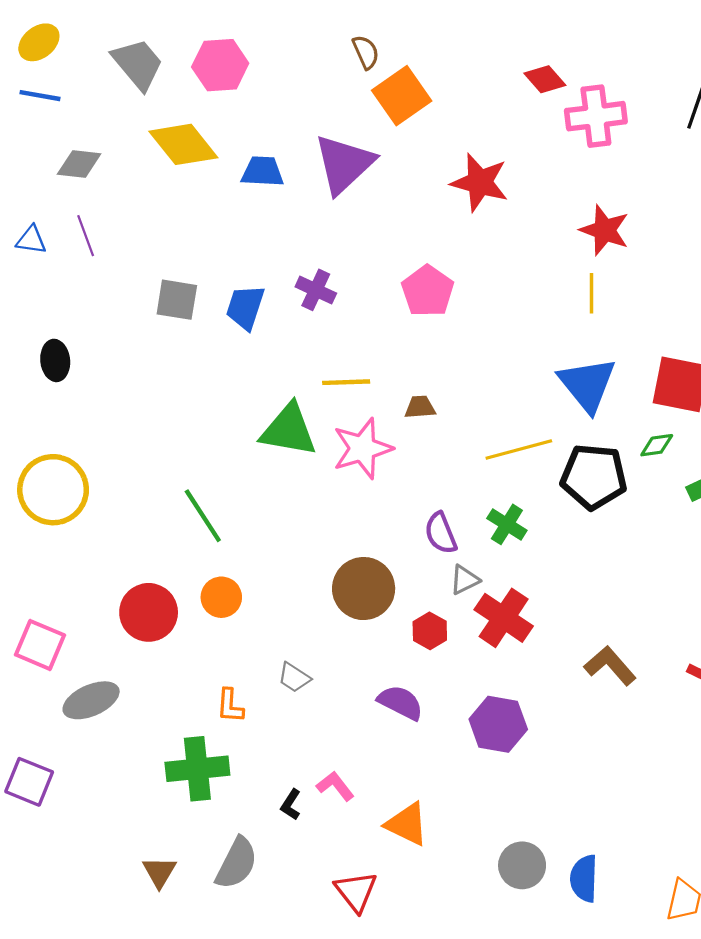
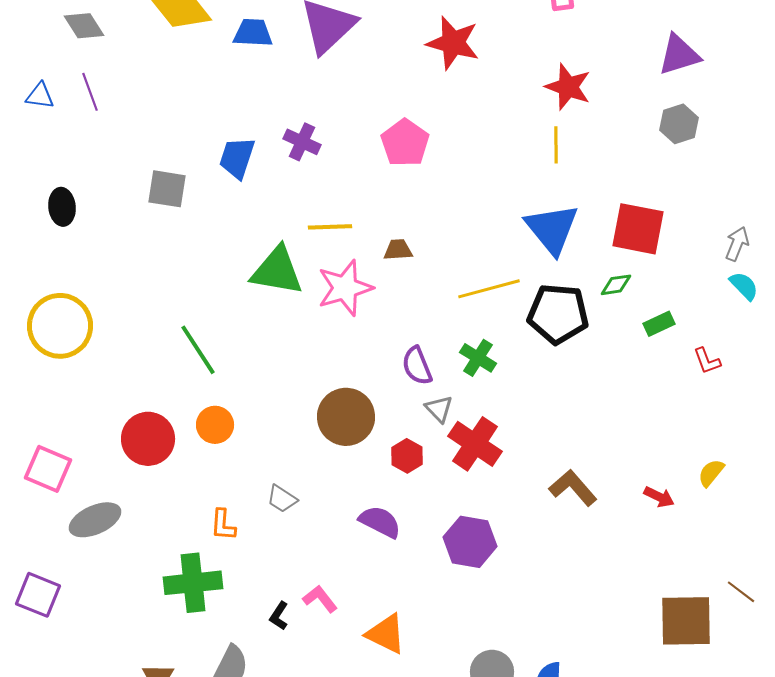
gray diamond: (79, 164) -> (84, 26), turned 51
gray square: (177, 300) -> (167, 189), moved
gray triangle: (465, 580) -> (439, 409), turned -48

